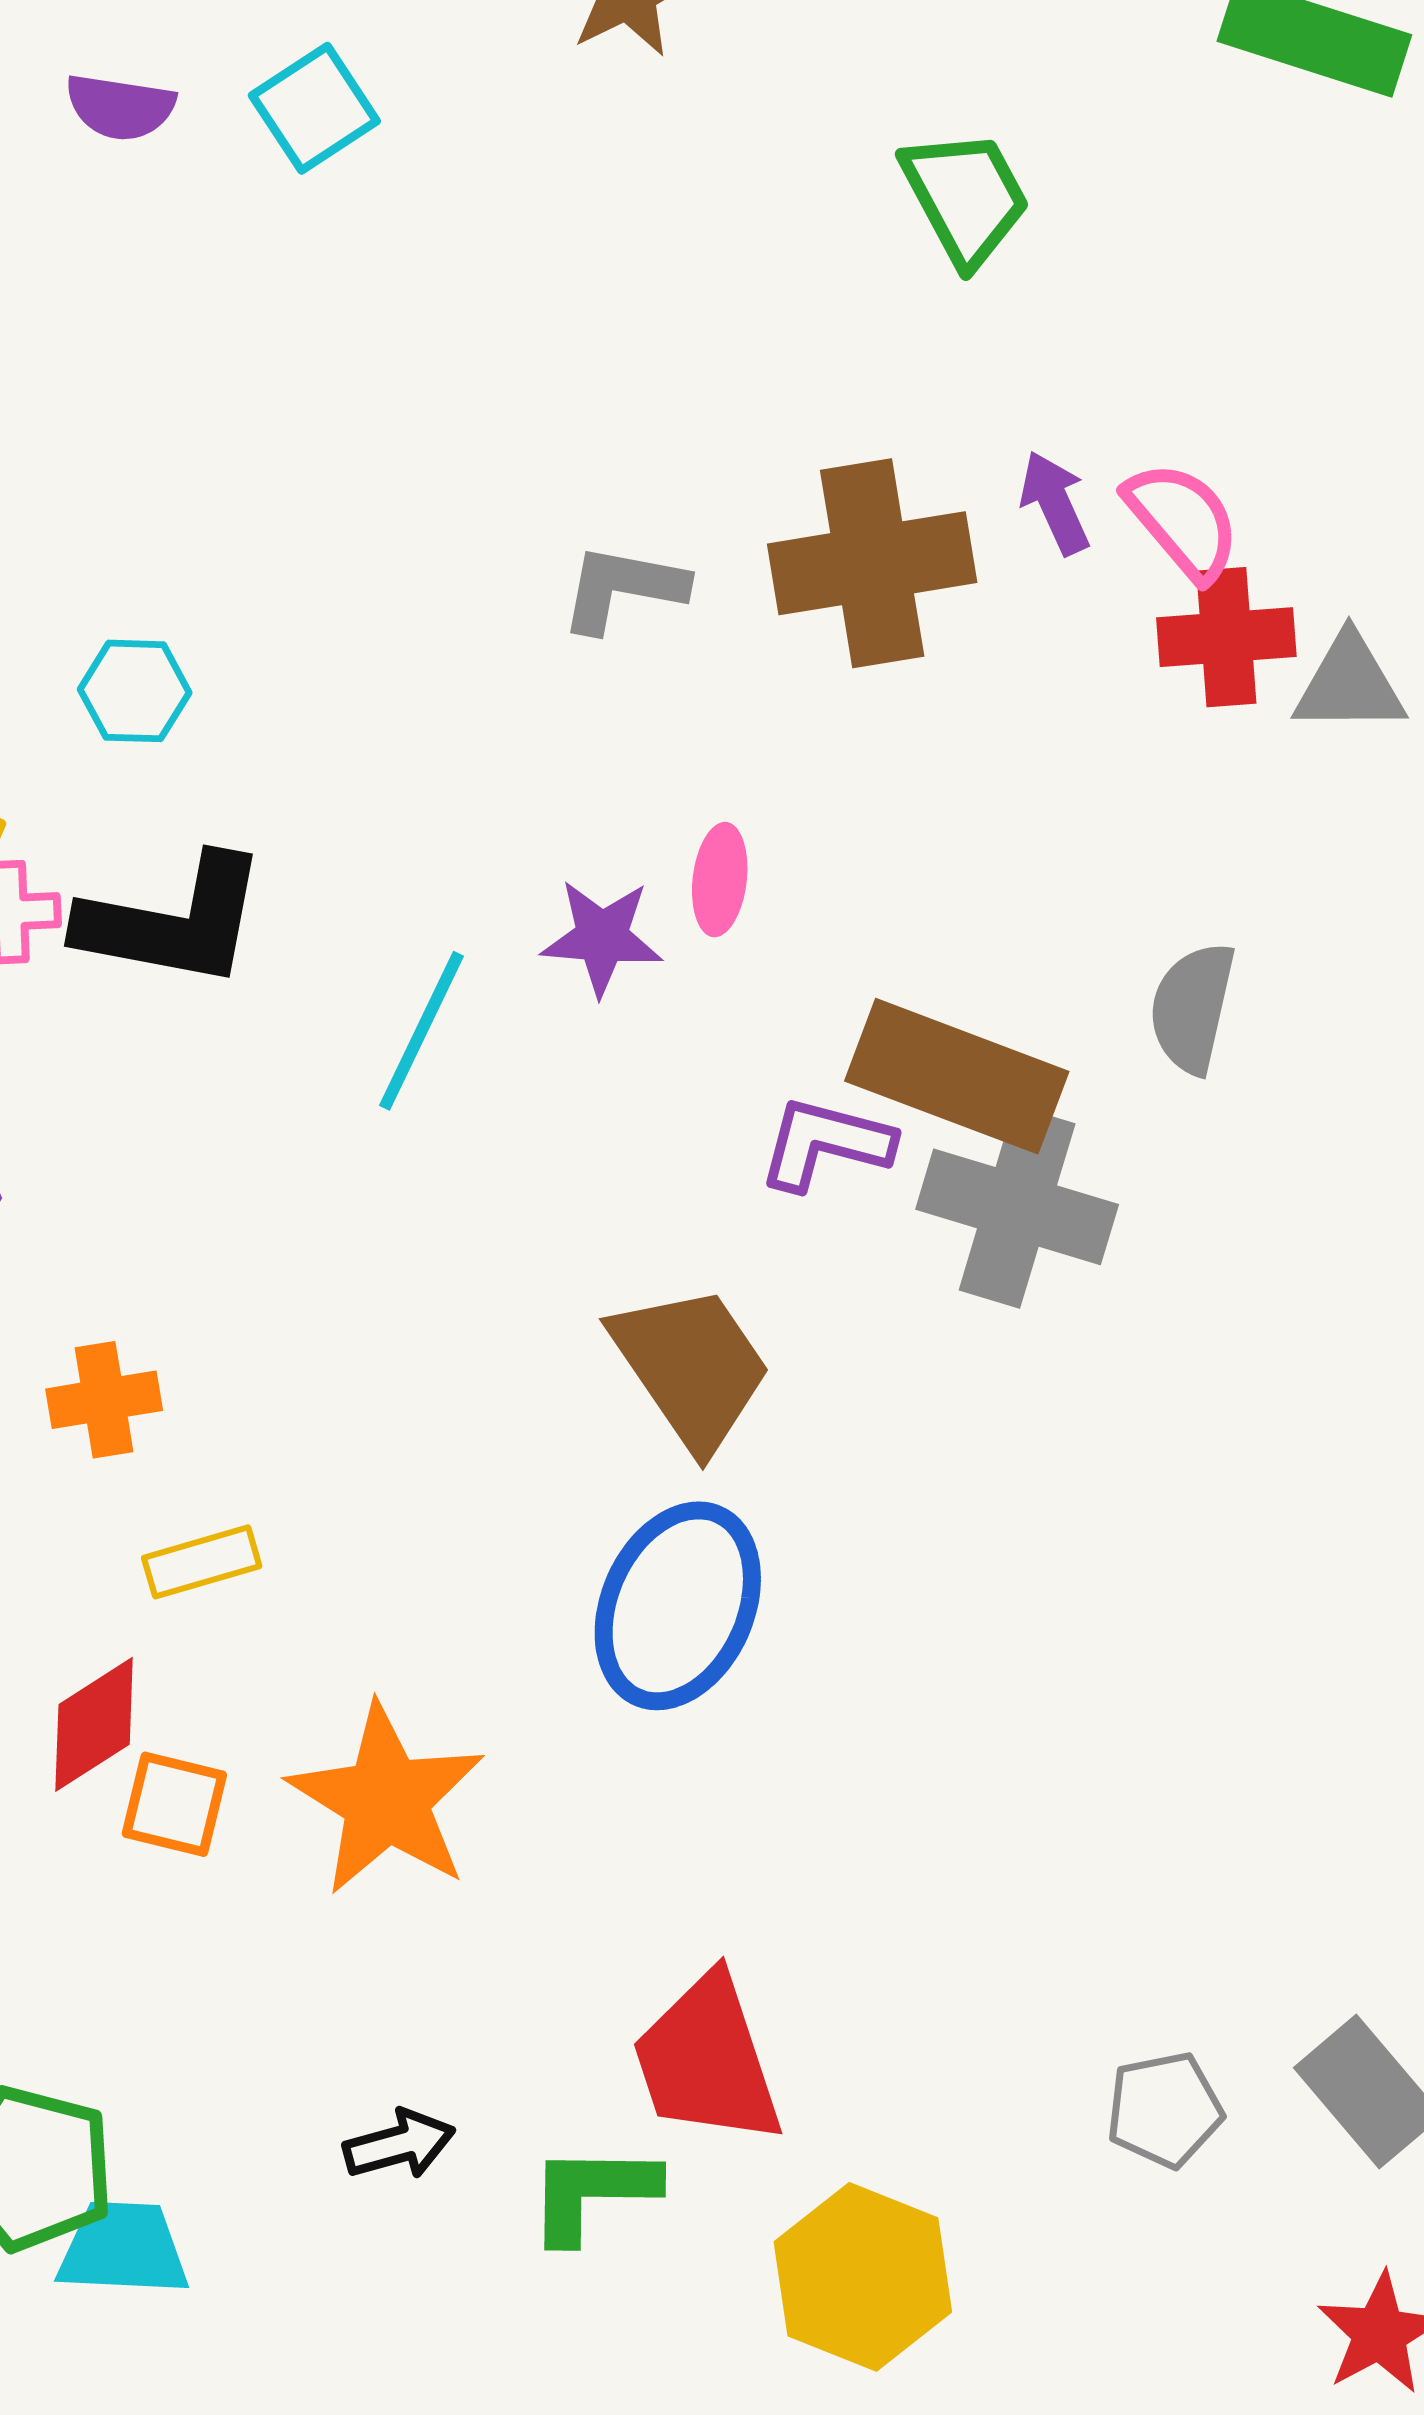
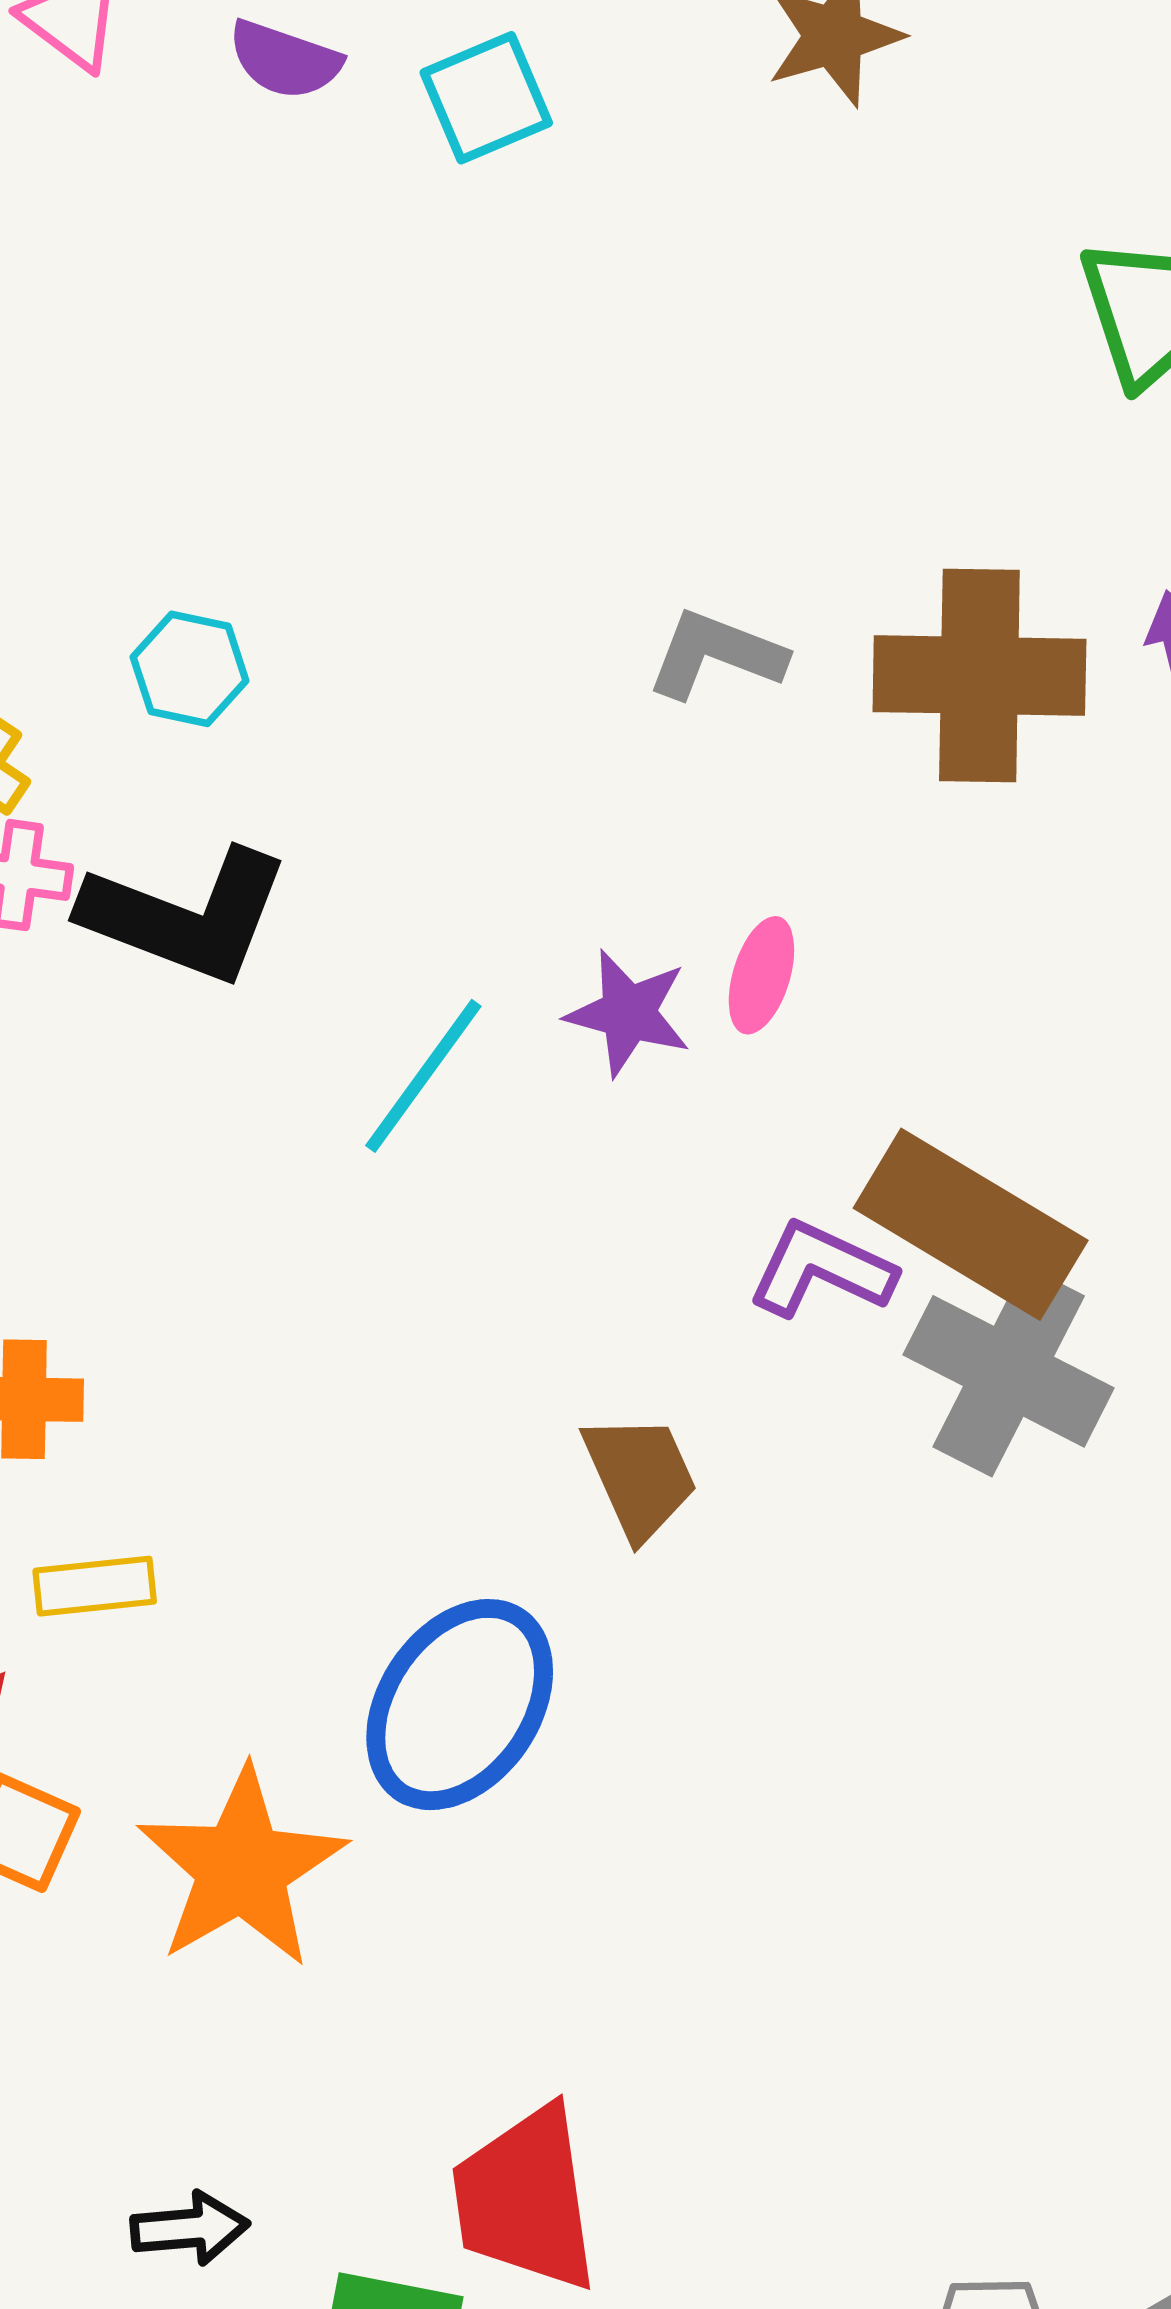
brown trapezoid: (691, 1367) -> (640, 1476), size x0.7
blue ellipse: (678, 1606) -> (460, 1705), moved

